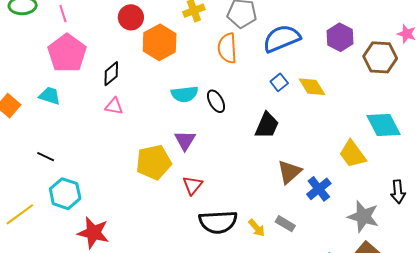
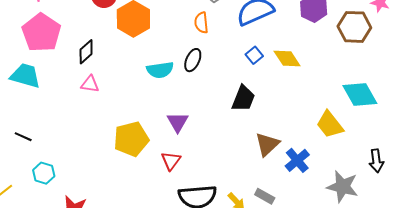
orange semicircle: (227, 48) -> (201, 23), size x0.7
cyan trapezoid: (50, 96) -> (25, 76), size x1.4
black ellipse: (216, 101) -> (193, 60), moved, turned 55
purple triangle: (185, 140) -> (178, 122), moved
cyan hexagon: (65, 194) -> (44, 173), size x0.7

